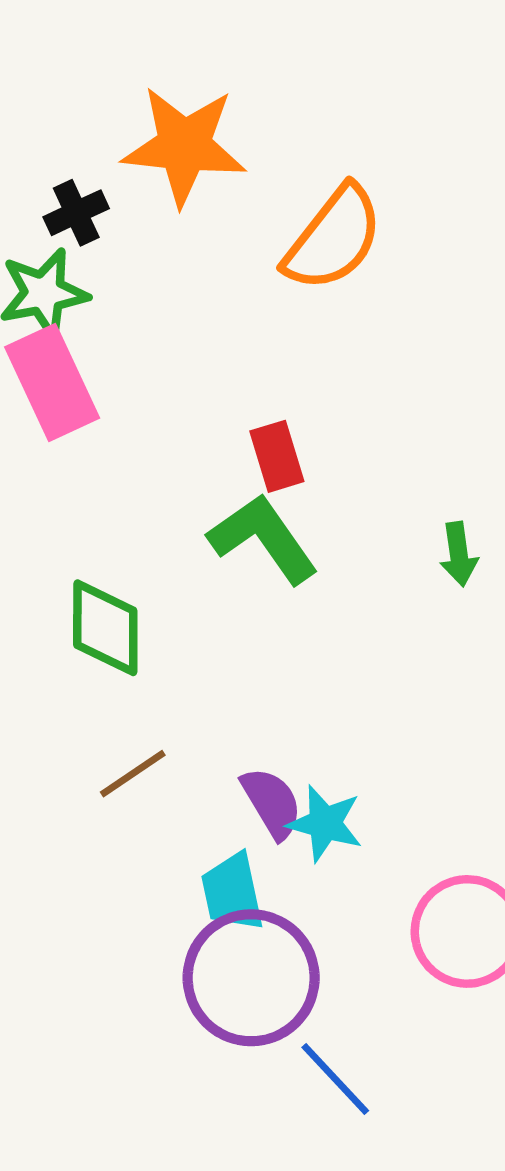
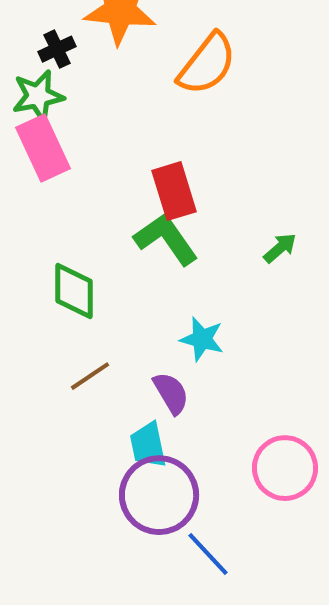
red rectangle: (277, 456) -> (174, 191), size x1.4
green arrow: (459, 554) -> (280, 248), turned -123
cyan star: (325, 823) -> (202, 339), moved

